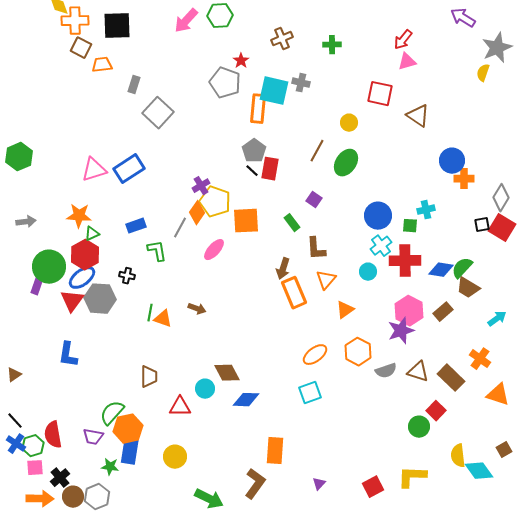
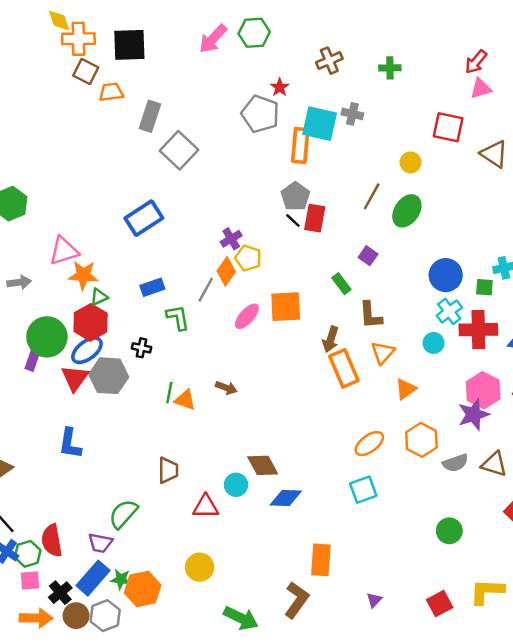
gray rectangle: (134, 85) -> (150, 116), size x1.4
pink triangle: (94, 170) -> (64, 251), moved
yellow pentagon: (215, 202) -> (248, 258), size x0.7
orange square: (246, 221) -> (286, 307), moved
green circle: (419, 427) -> (449, 531), moved
orange hexagon: (128, 429) -> (143, 589), moved
blue rectangle: (130, 450) -> (93, 578), moved, turned 32

